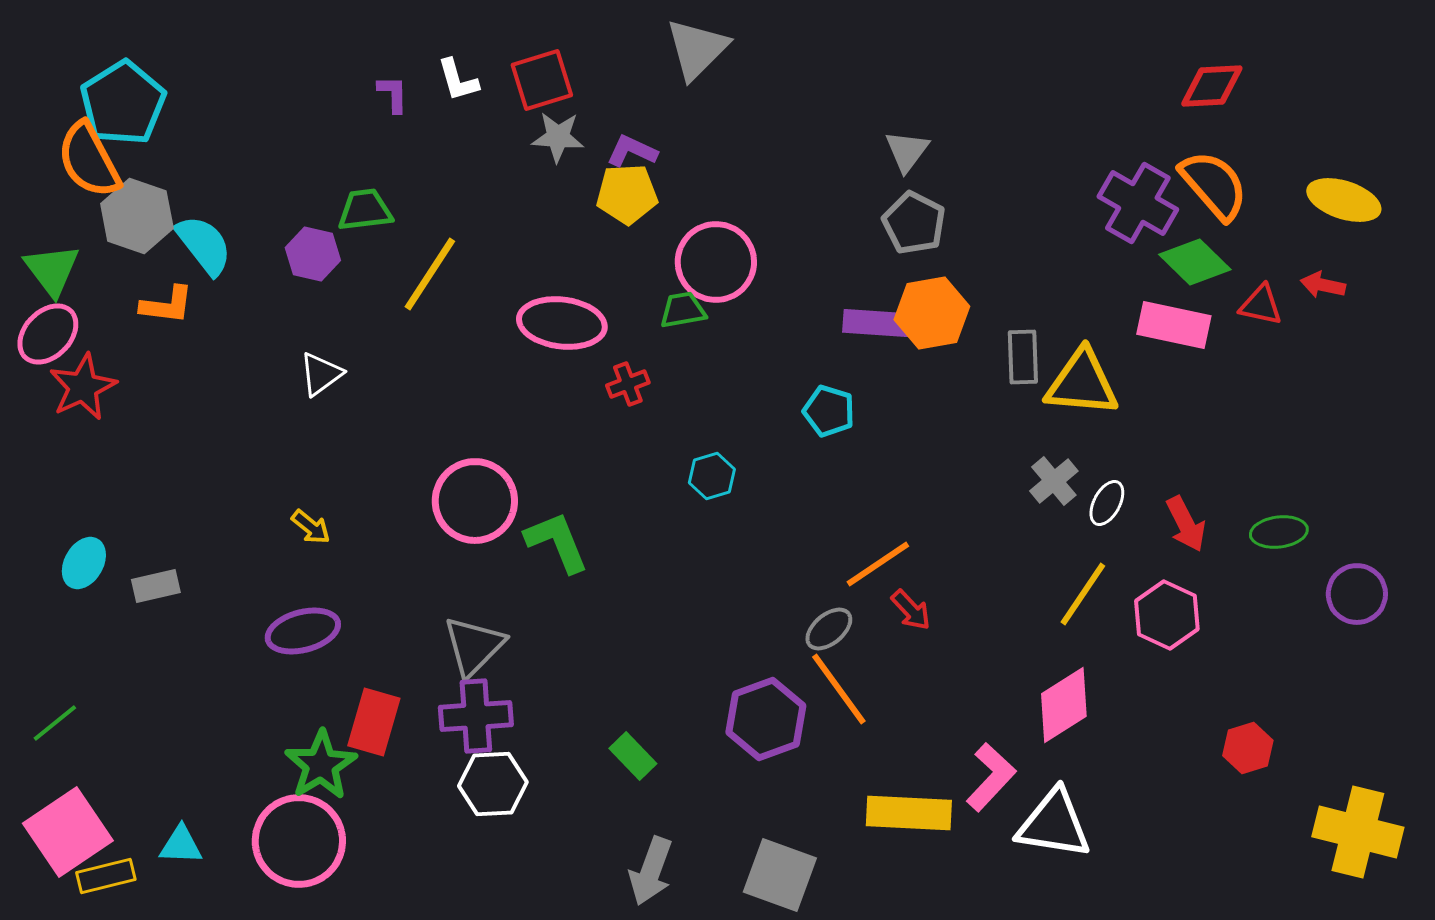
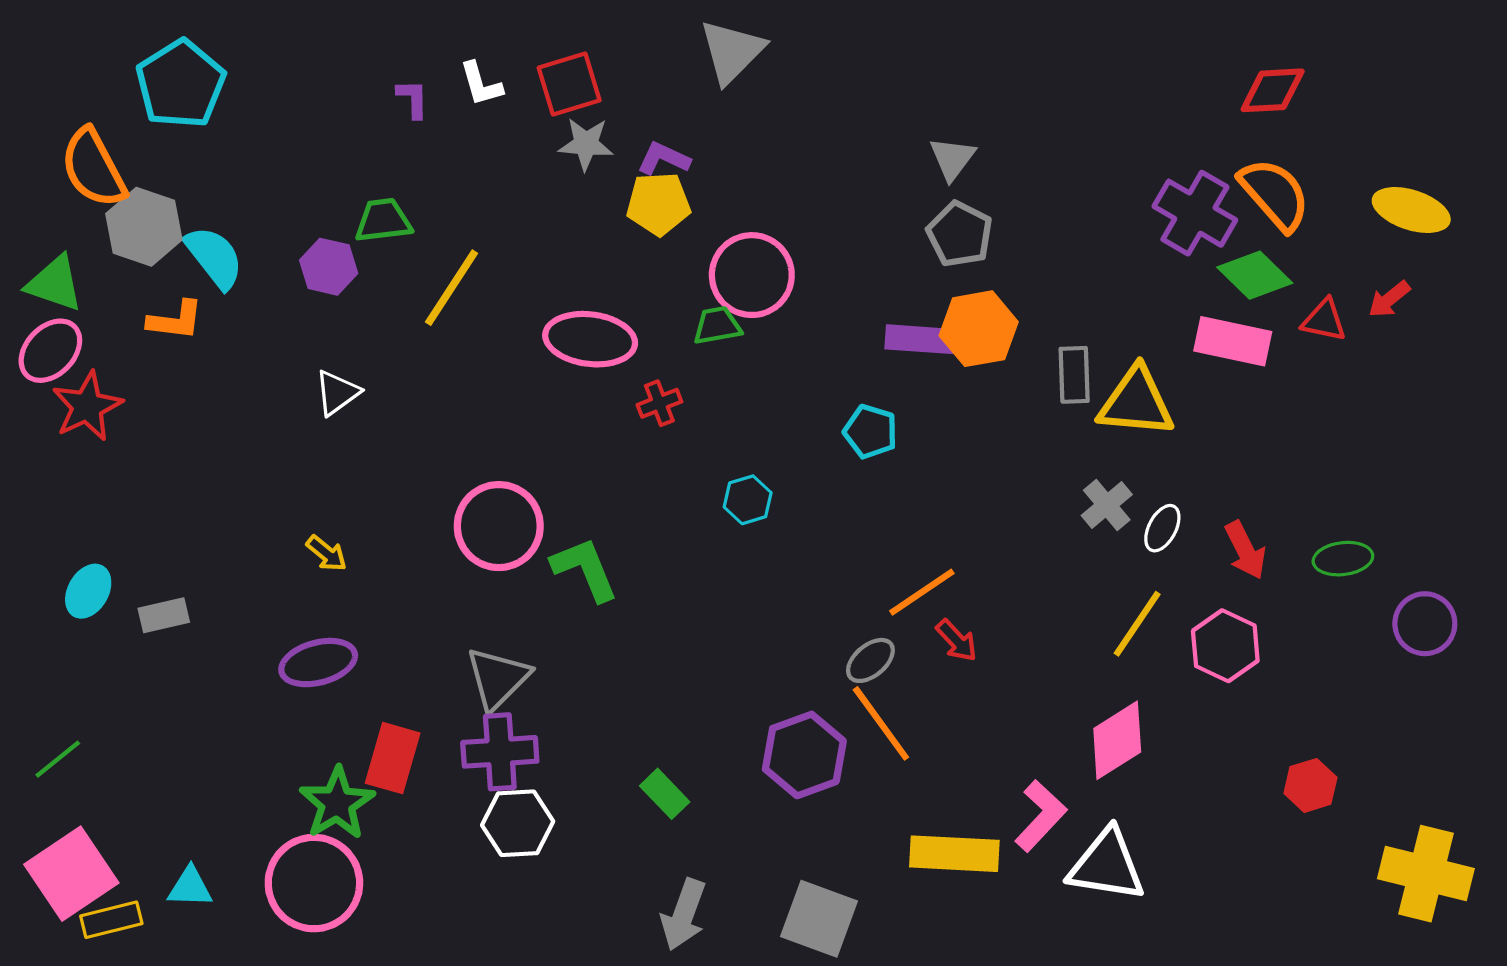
cyan pentagon: (123, 103) -> (181, 84), moved
green triangle: (52, 270) -> (55, 284), turned -34
red arrow: (1323, 285) -> (1389, 299), turned -51

